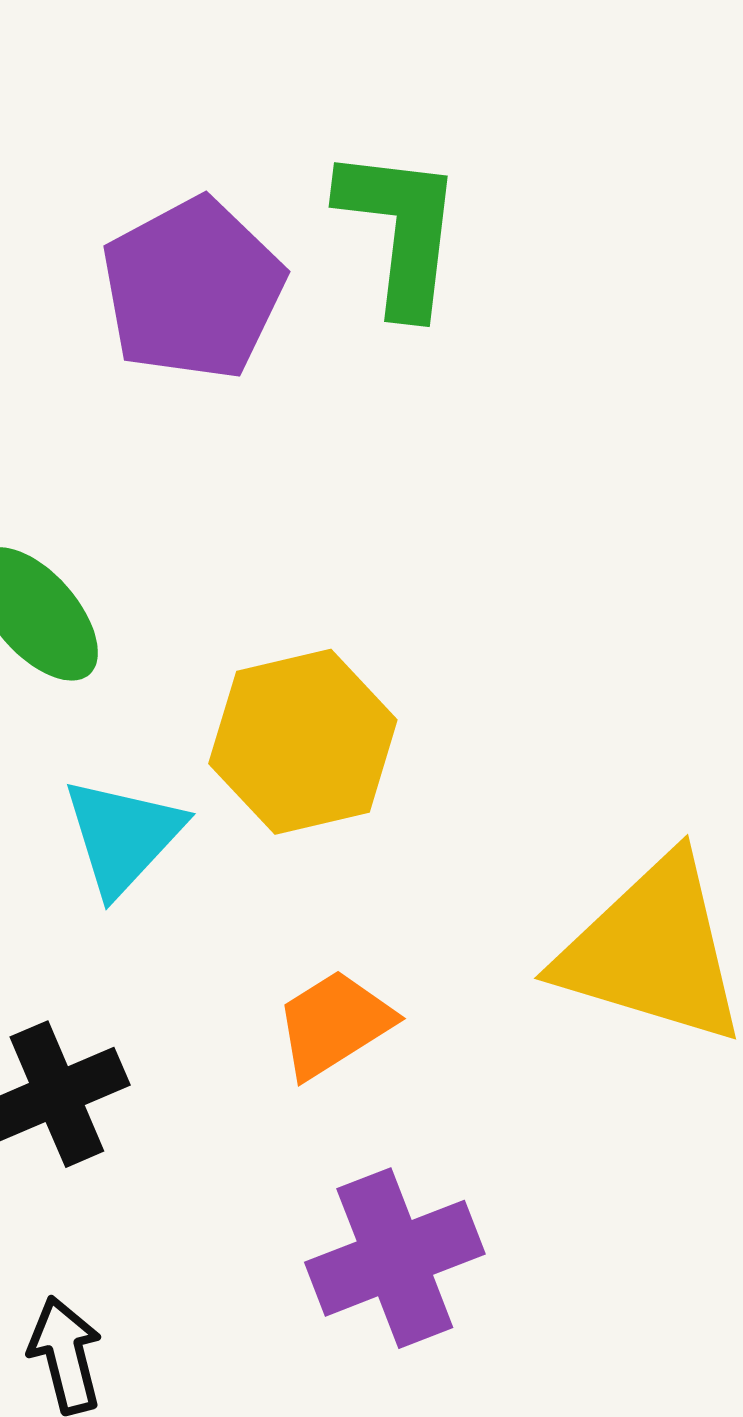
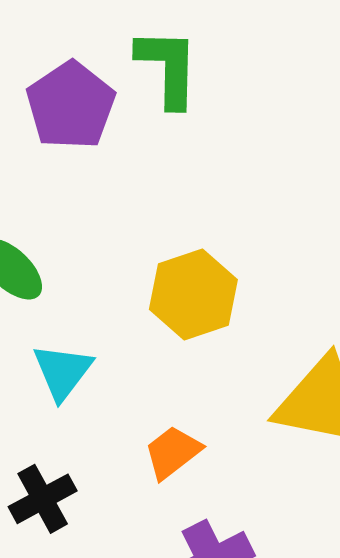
yellow hexagon: (303, 742) -> (193, 295), moved

